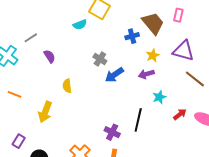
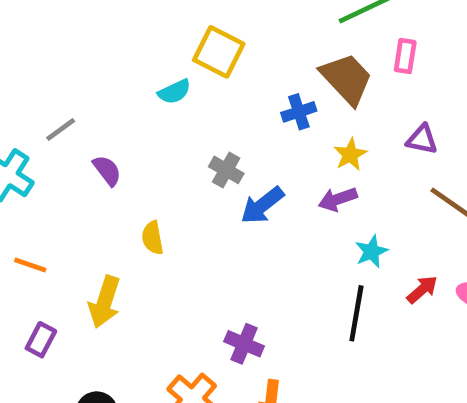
purple triangle: (183, 51) -> (422, 139), size x0.6
black line: (138, 120) -> (356, 313), moved
purple cross: (112, 132) -> (244, 344), moved
purple rectangle: (19, 141) -> (41, 340), moved

